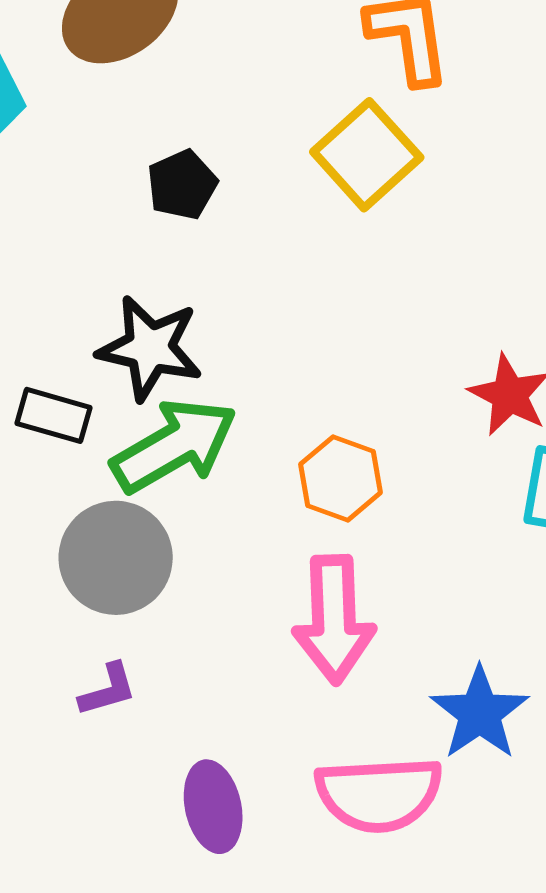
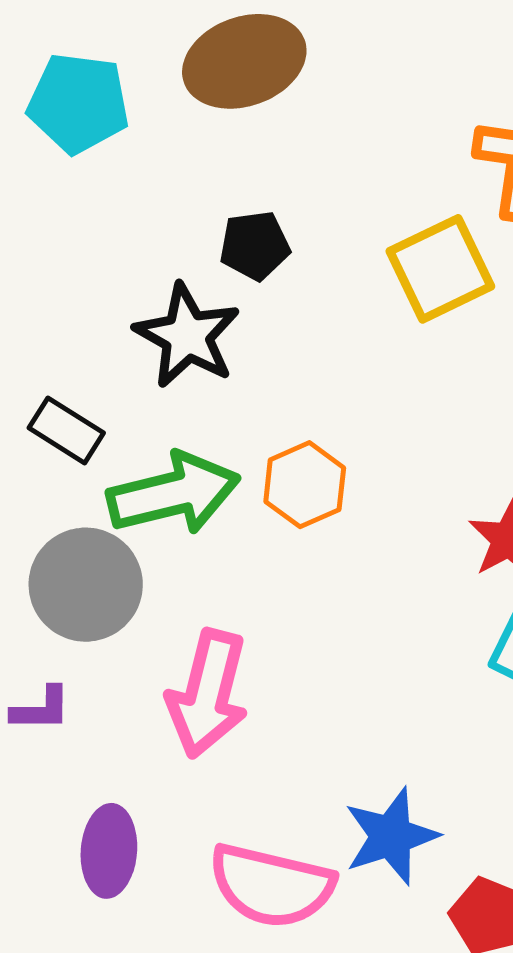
black star: (150, 348) -> (187, 336), moved
orange hexagon: (341, 478) -> (305, 485), moved
pink arrow: (334, 619) -> (208, 694), moved

